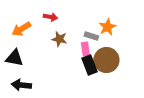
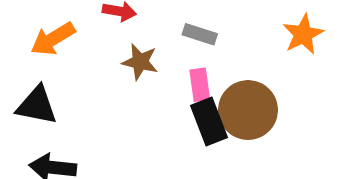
orange star: (107, 27) -> (303, 34), moved
gray rectangle: (91, 36) -> (200, 34), moved

